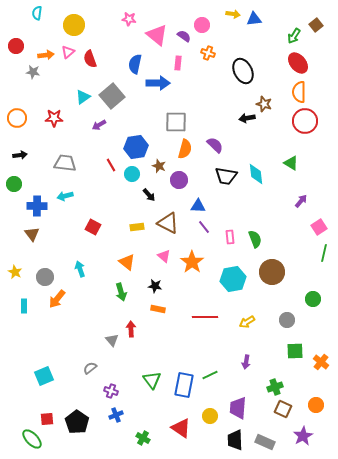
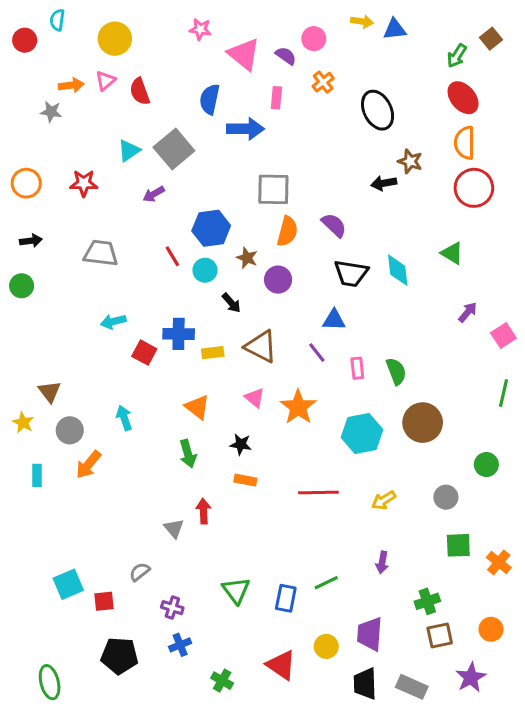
red circle: (16, 46) -> (25, 40), moved
orange cross: (208, 53) -> (323, 82), turned 32
cyan arrow: (65, 196) -> (113, 322), moved
blue cross: (37, 206) -> (179, 334), moved
blue triangle: (198, 206) -> (334, 320), moved
pink square: (319, 227) -> (503, 336), moved
brown triangle: (32, 234) -> (50, 391), moved
blue rectangle: (184, 385) -> (286, 598), size x0.7
brown square: (283, 409) -> (440, 636), turned -36
red square: (47, 419) -> (104, 601), moved
black pentagon: (77, 422) -> (119, 656), turned -30
green ellipse: (32, 439) -> (50, 682), turned 30

